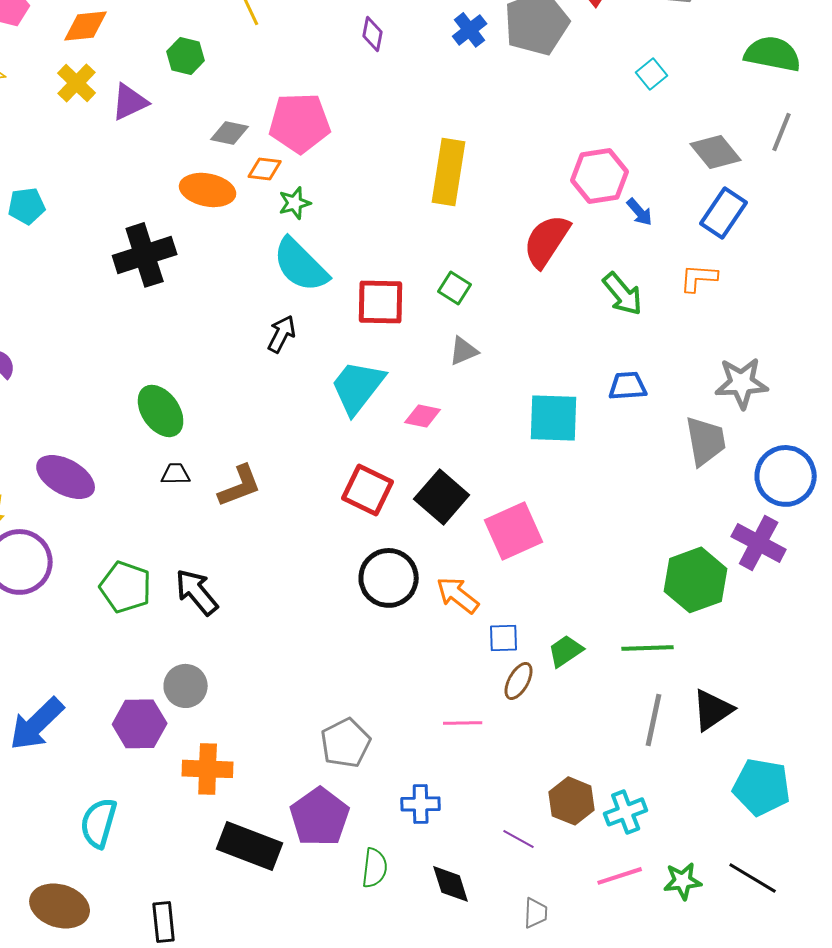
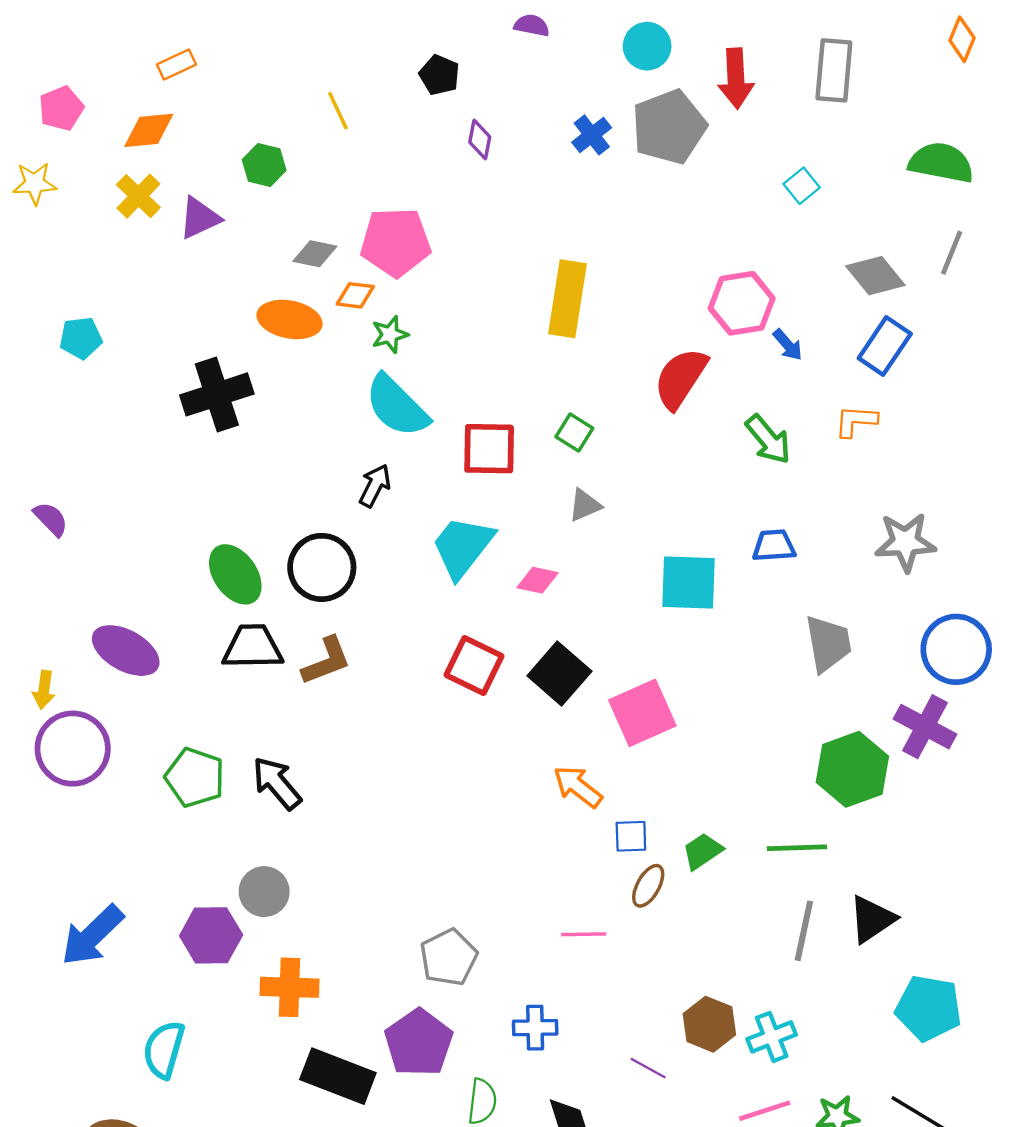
gray trapezoid: (706, 441) -> (828, 644), moved
black trapezoid: (176, 474) -> (253, 647), size x1.8
black circle: (389, 578) -> (322, 567), moved

